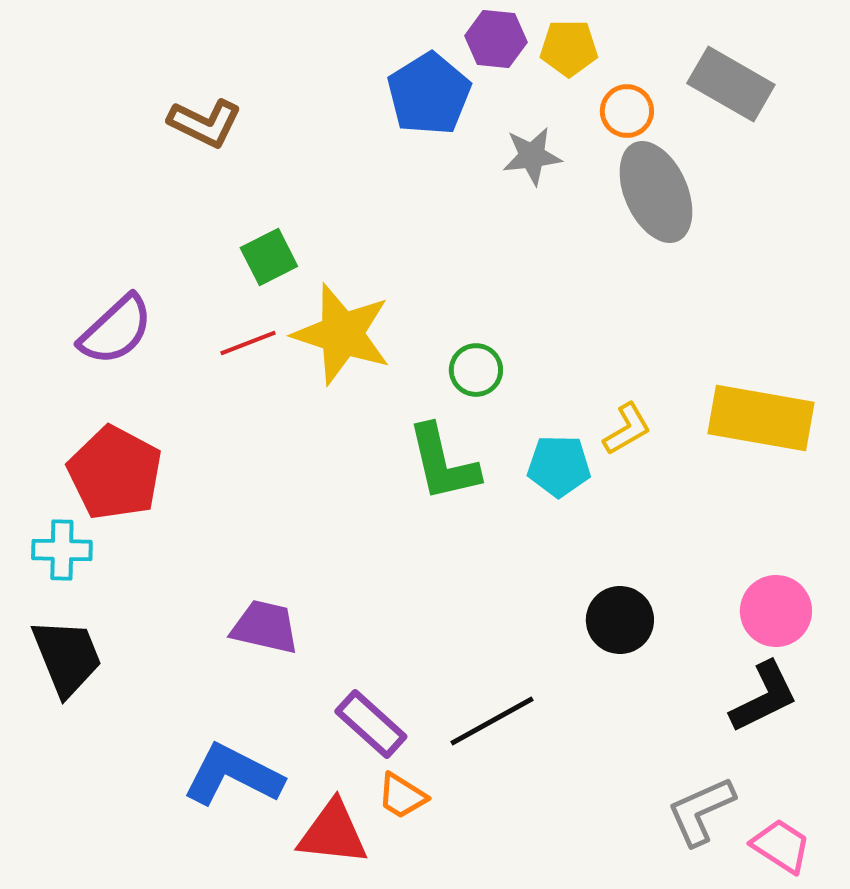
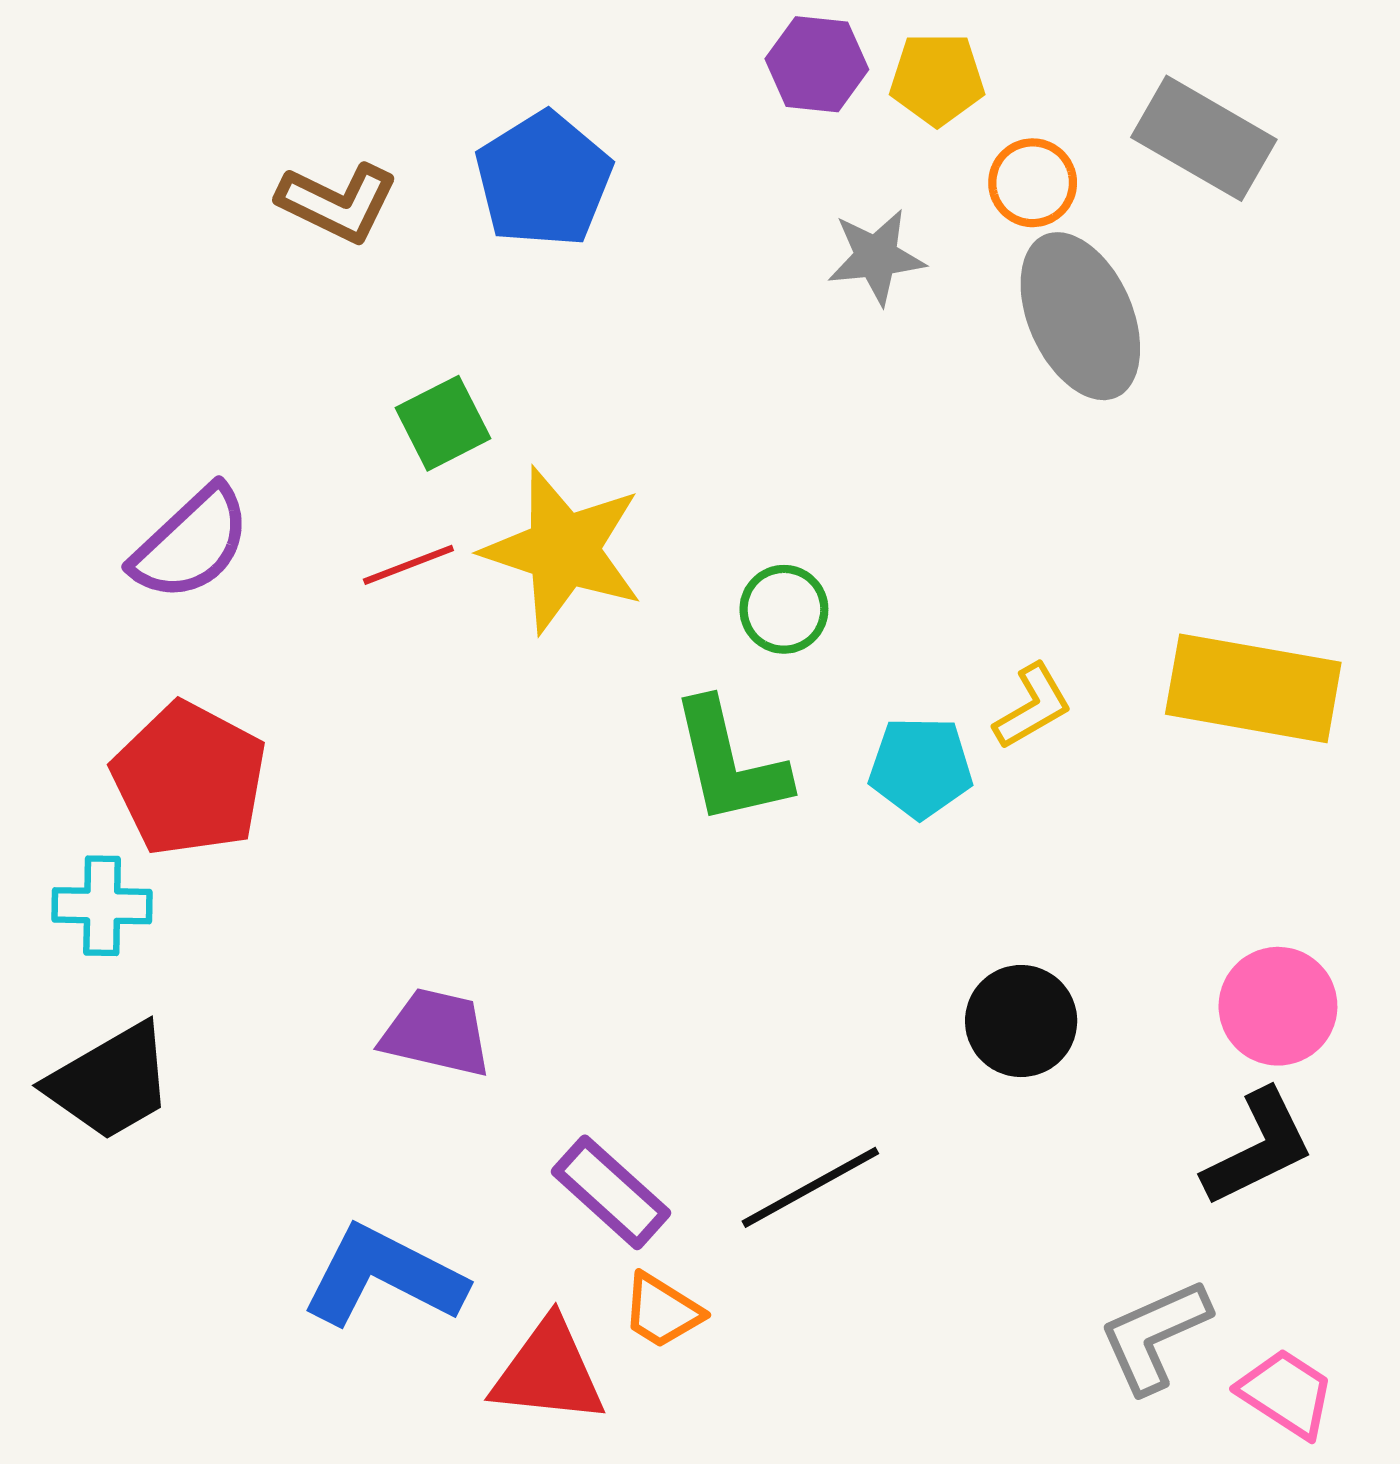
blue pentagon: (429, 94) -> (543, 179), moved
black trapezoid: (67, 657) -> (110, 1082), turned 82

